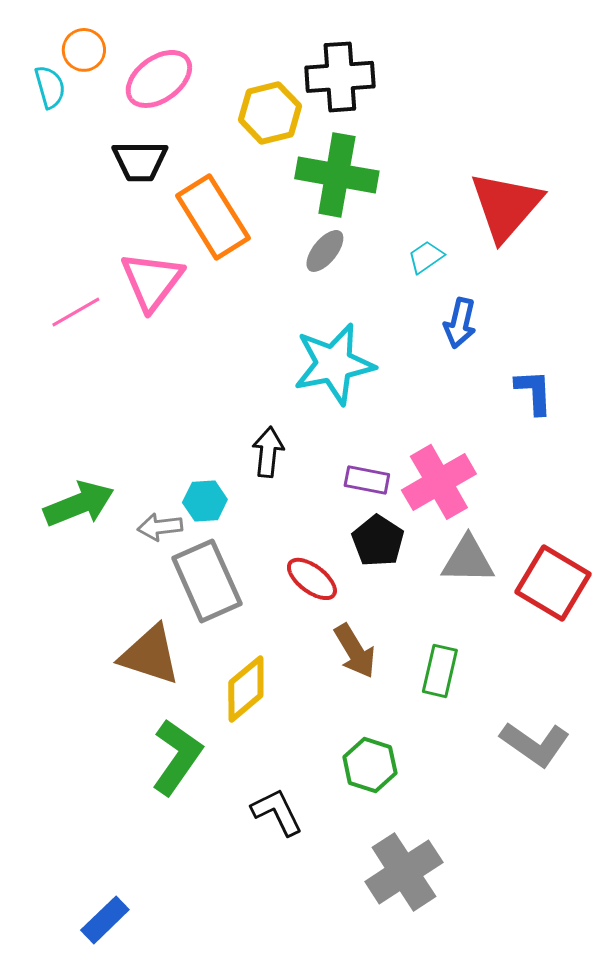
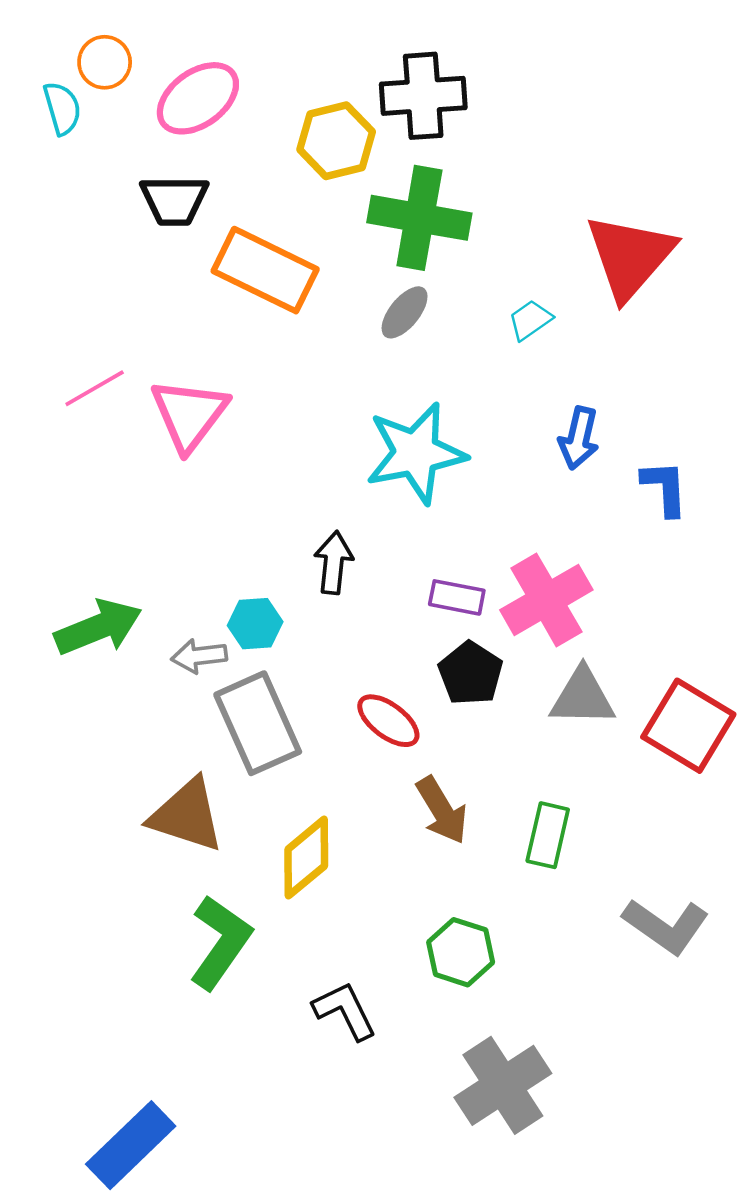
orange rectangle: (213, 217) -> (265, 270), turned -32
pink triangle: (152, 281) -> (189, 414), moved
blue arrow: (460, 323) -> (579, 438), moved
blue rectangle: (105, 920) -> (131, 1145), size x1.5

